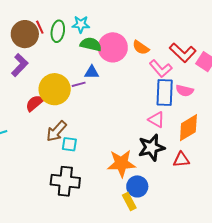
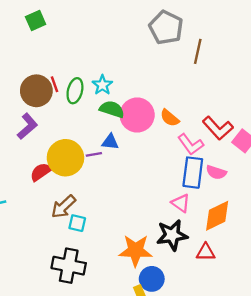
cyan star: (81, 24) -> (102, 85), turned 30

